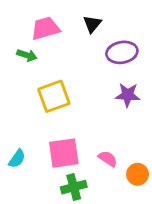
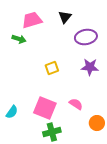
yellow square: (54, 96) -> (52, 68), moved, size x0.6
pink square: (64, 153) -> (45, 108), turned 30
pink semicircle: (108, 159) -> (76, 104), moved

